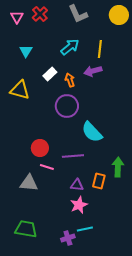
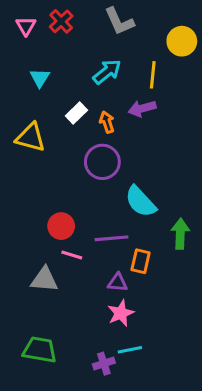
yellow circle: (119, 15) -> (182, 41), moved
green arrow: (118, 167) -> (180, 234), moved
orange rectangle: (99, 181) -> (141, 261), moved

